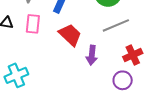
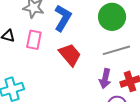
purple arrow: (92, 55) -> (105, 79), moved

